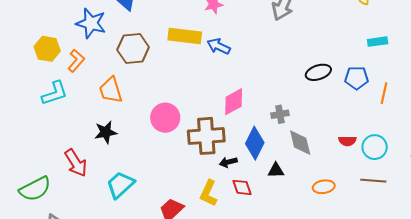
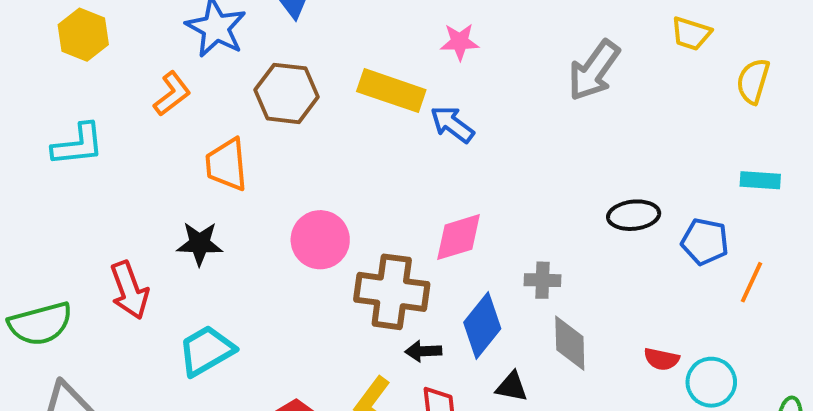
yellow hexagon: (47, 49) -> (83, 35), moved
cyan L-shape: (55, 93) -> (78, 145), moved

